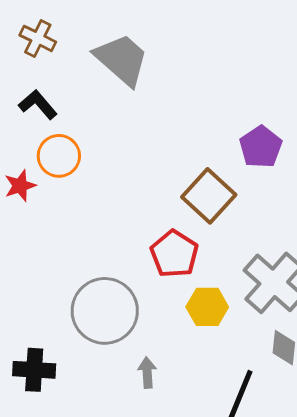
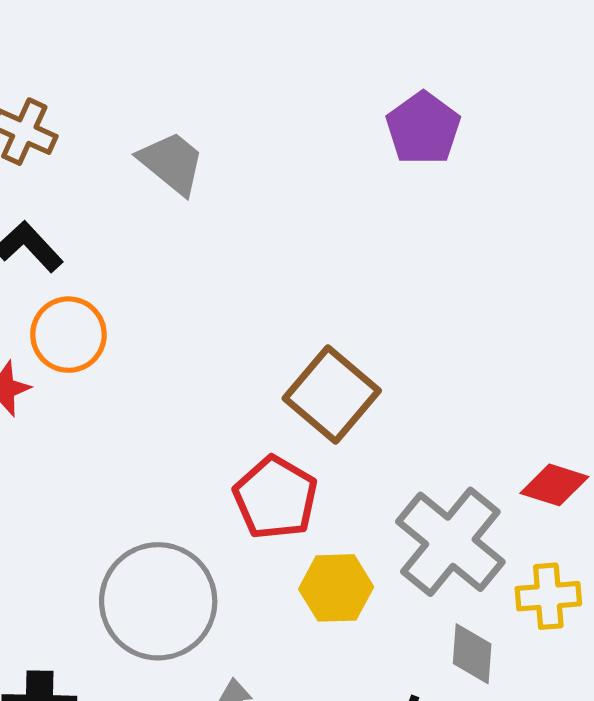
gray trapezoid: (122, 59) -> (172, 163), size x0.7
purple pentagon: (261, 147) -> (423, 128), moved

